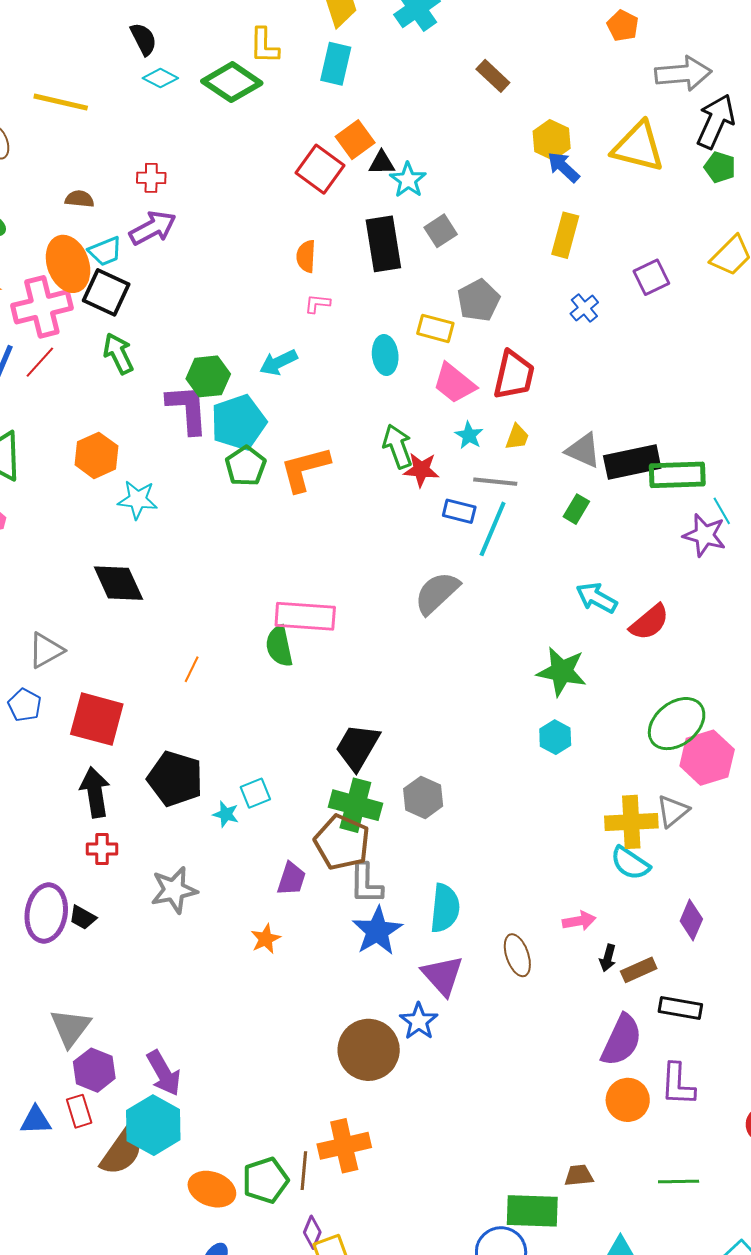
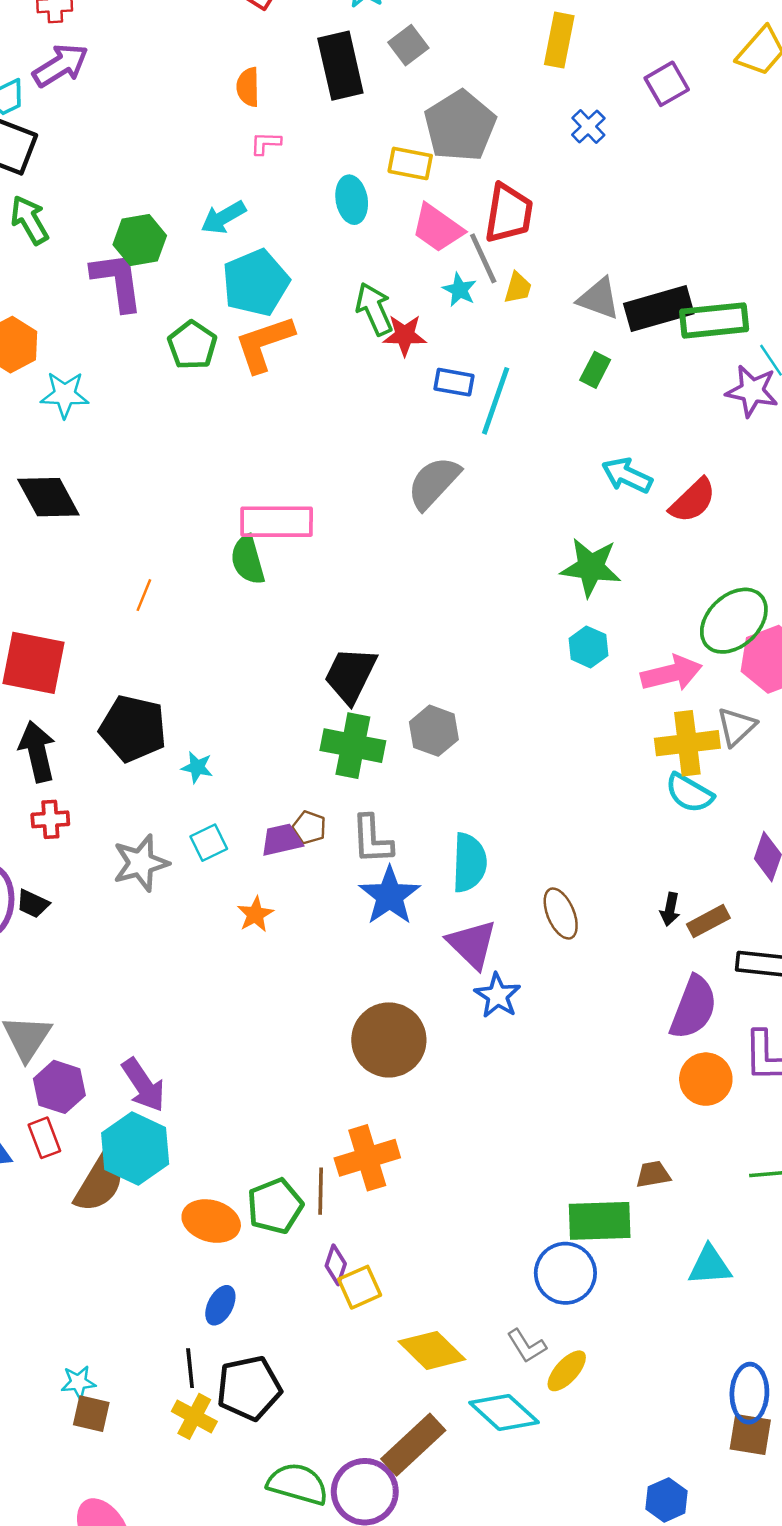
gray pentagon: (479, 300) -> (460, 126), size x1.4
cyan pentagon: (238, 422) -> (256, 283), moved
gray line: (495, 482) -> (483, 258), moved, turned 63
cyan square: (255, 793) -> (209, 843), moved
brown pentagon: (342, 842) -> (309, 827), moved, size x0.5
purple trapezoid: (291, 879) -> (282, 840), turned -117
pink arrow: (579, 921) -> (672, 673), moved, size x1.5
blue star: (419, 1021) -> (498, 996), moved

